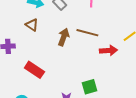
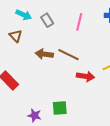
brown arrow: (64, 37) -> (44, 54), turned -114

